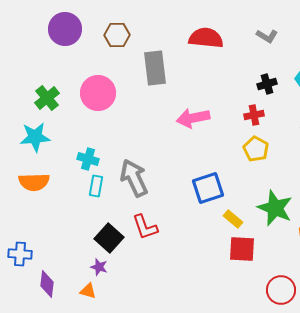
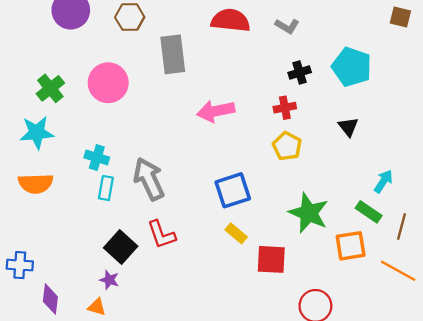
gray L-shape: (267, 36) -> (287, 26), moved
yellow rectangle: (233, 219) -> (236, 233), moved

